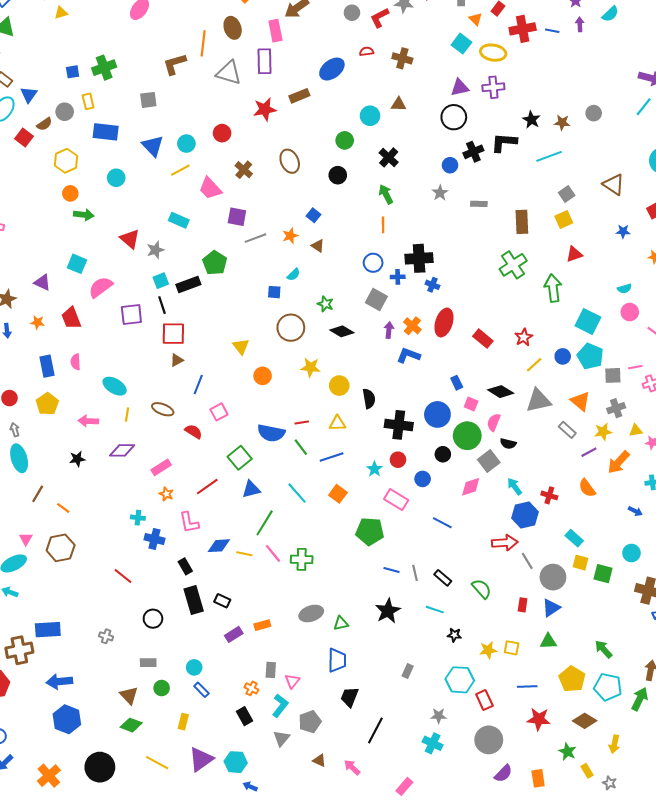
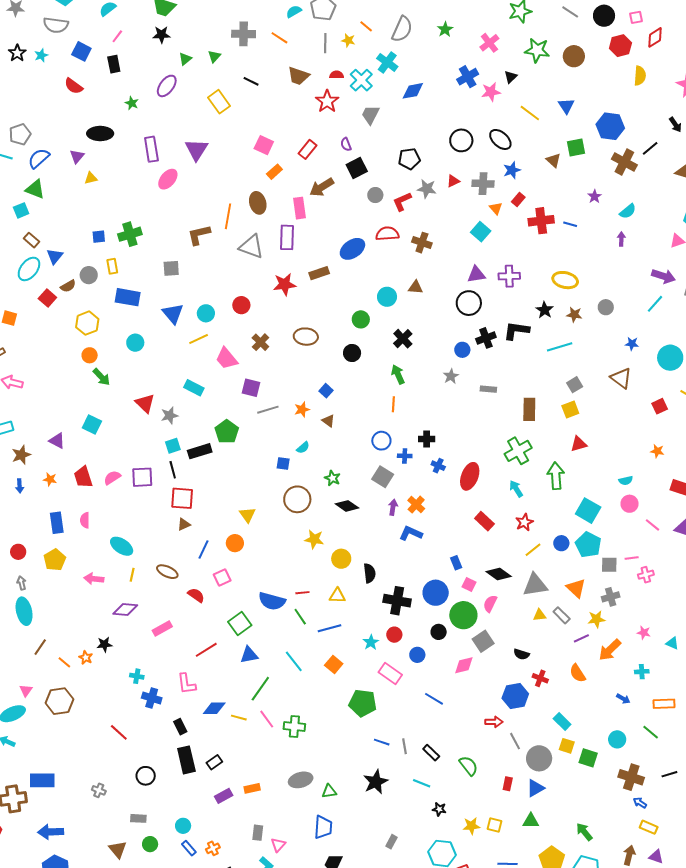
purple arrow: (580, 24) -> (621, 239), moved
red semicircle: (367, 51) -> (387, 234), size x1.6
yellow ellipse: (493, 53) -> (565, 280), moved
brown ellipse: (290, 161) -> (306, 337), turned -65
green arrow: (84, 215) -> (101, 377), turned 36
blue star: (623, 231) -> (632, 344), moved
black cross: (419, 258) -> (427, 439), size x0.6
pink semicircle: (101, 287) -> (112, 478), moved, size x0.7
red ellipse: (444, 323) -> (470, 476), moved
orange circle: (263, 376) -> (235, 543), moved
yellow triangle: (636, 430) -> (540, 615), moved
black semicircle: (508, 444) -> (521, 654), moved
black star: (77, 459) -> (104, 644), moved
cyan arrow: (515, 486) -> (516, 489), moved
orange star: (166, 494) -> (86, 657), moved
red arrow: (505, 543) -> (494, 722), size x0.7
black rectangle: (222, 601) -> (214, 762), turned -63
orange cross: (251, 688) -> (213, 848), moved, turned 32

